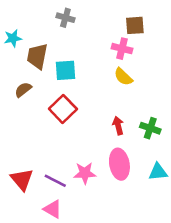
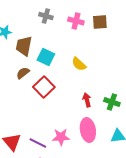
pink cross: (122, 49) -> (76, 21), moved
cyan square: (65, 70) -> (46, 57), turned 30
yellow semicircle: (123, 77) -> (79, 64), moved
brown semicircle: (23, 90) -> (23, 73), moved

